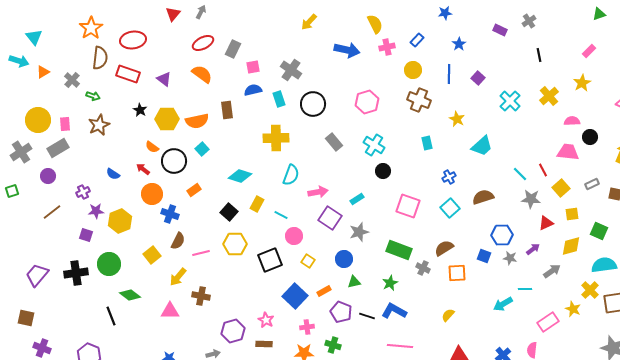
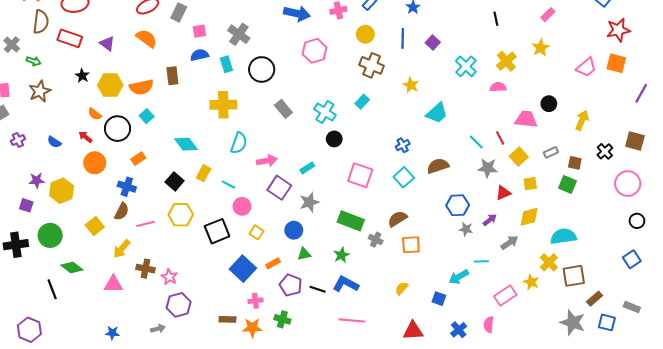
pink hexagon: (367, 102) -> (315, 51), moved
pink semicircle: (572, 121) -> (498, 87), moved
cyan rectangle: (427, 143) -> (362, 102), moved, turned 56
cyan diamond: (240, 176) -> (186, 144), turned 35
purple cross: (83, 192) -> (18, 140), moved
blue cross: (170, 214) -> (127, 187), moved
green square: (599, 231) -> (568, 185), moved
blue square: (484, 256) -> (439, 299), moved
pink star: (266, 320) -> (169, 277), moved
brown rectangle: (264, 344) -> (227, 319), moved

